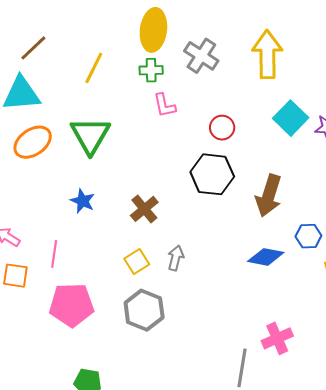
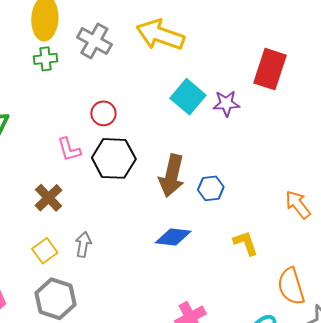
yellow arrow: (267, 54) -> (160, 35), turned -66
pink L-shape: (164, 105) -> (69, 149), moved
red circle: (222, 128) -> (103, 113), moved
blue hexagon: (308, 236) -> (211, 188), moved

